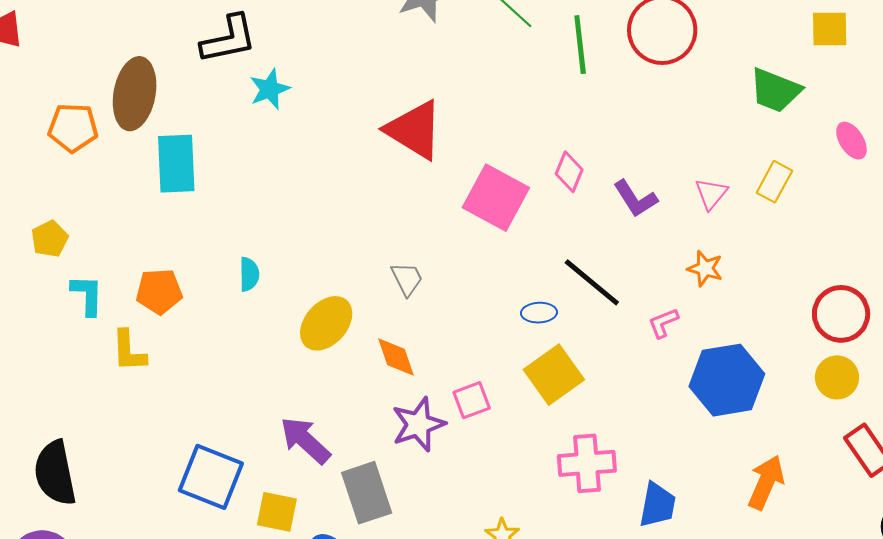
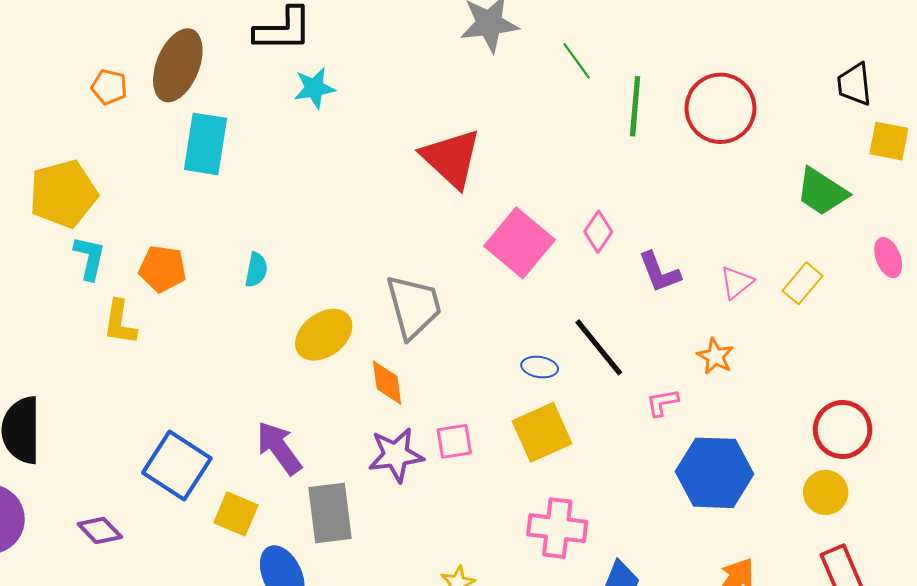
orange pentagon: (73, 128) -> (109, 87), size x0.7
yellow pentagon: (50, 239) -> (63, 194), size x1.8
gray trapezoid: (407, 279) -> (414, 306), size x1.8

